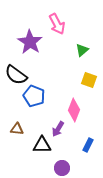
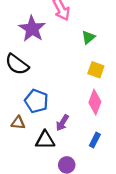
blue pentagon: (34, 96) -> (36, 101), moved
pink diamond: (74, 110) -> (95, 102), moved

